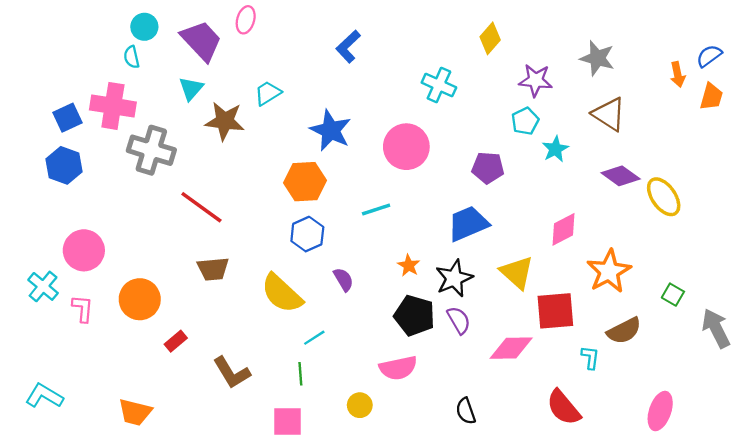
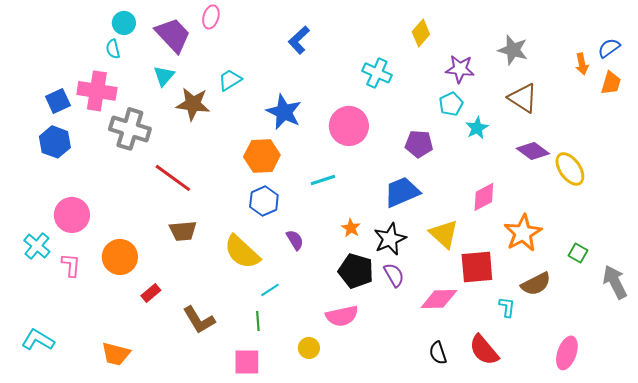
black semicircle: (466, 411) -> (438, 353), moved

